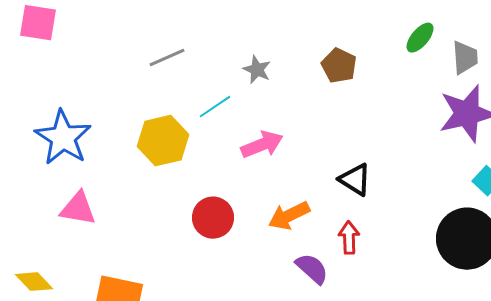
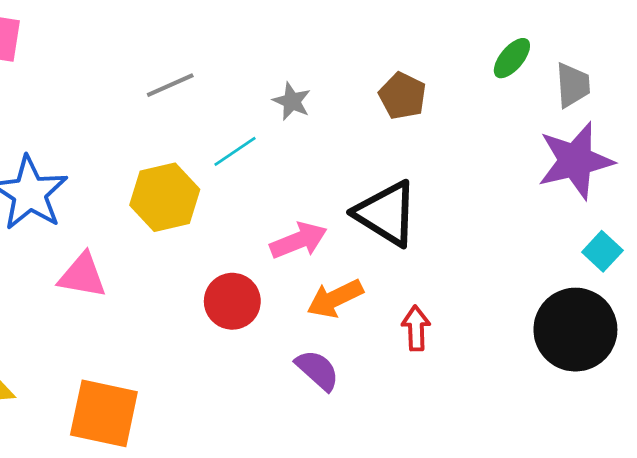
pink arrow: (262, 145) -> (298, 240), moved
black triangle: (355, 180) -> (386, 213), moved, size x1.5
pink triangle: (78, 209) -> (82, 276), moved
purple semicircle: (312, 269) -> (317, 370), moved

